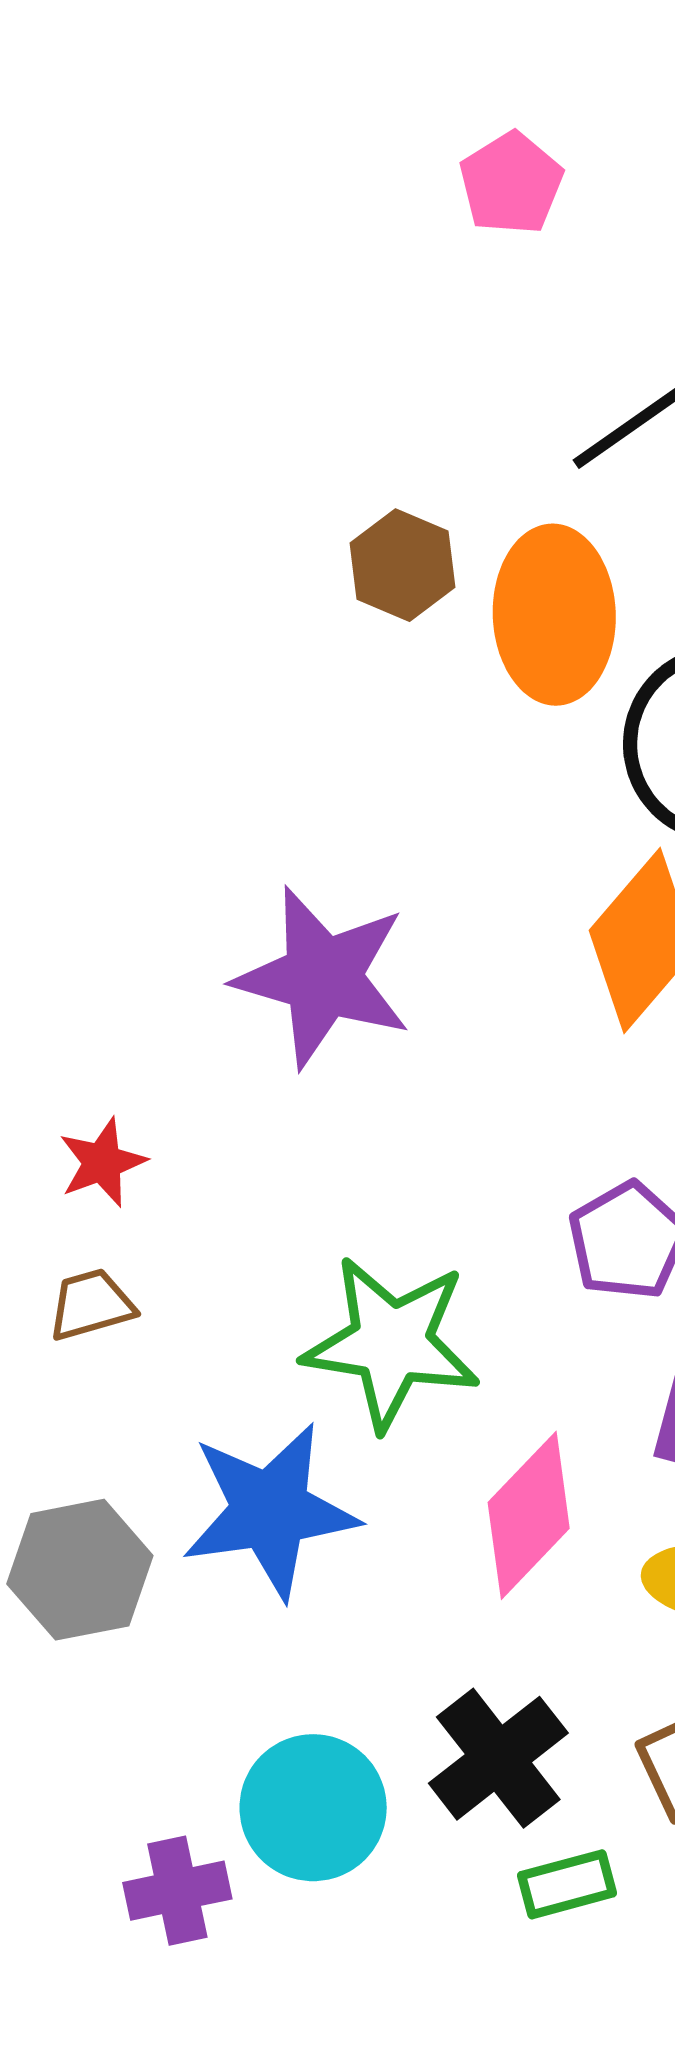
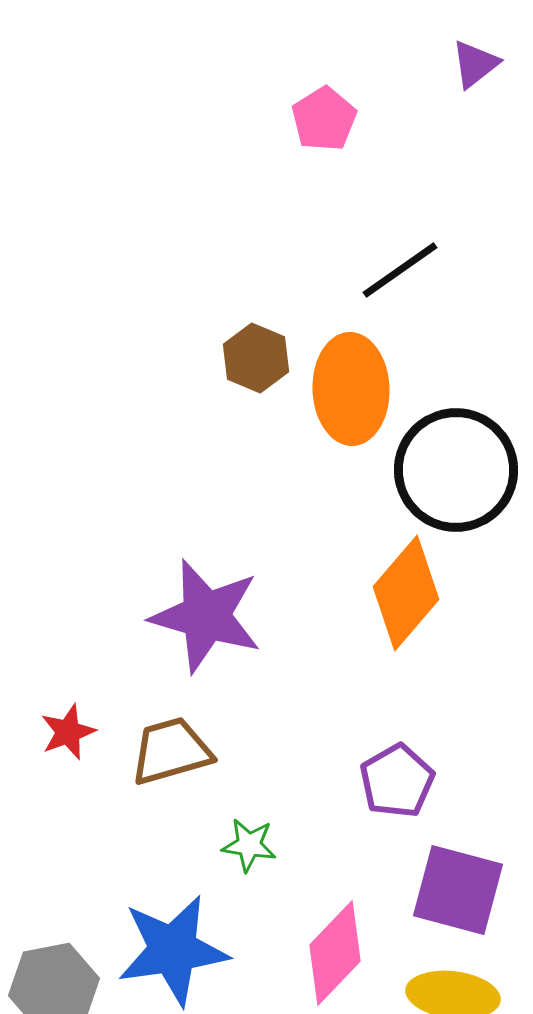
brown trapezoid: (91, 1305) -> (171, 751), moved, size x1.5
green star: (391, 1343) -> (249, 845), size x0.5

